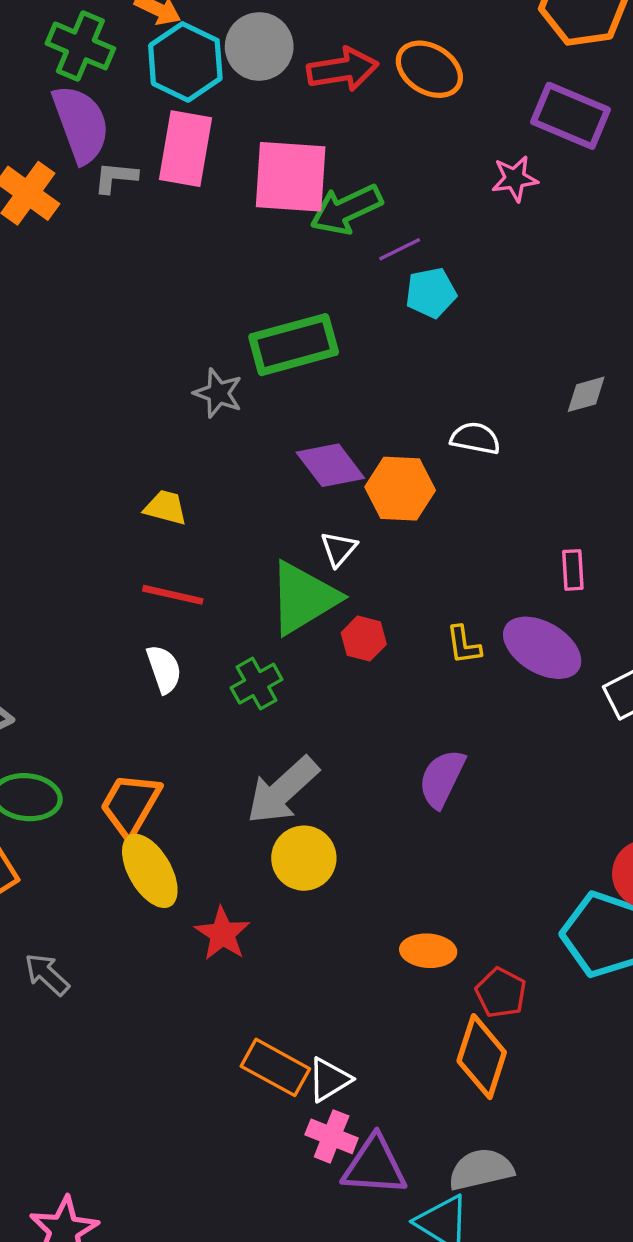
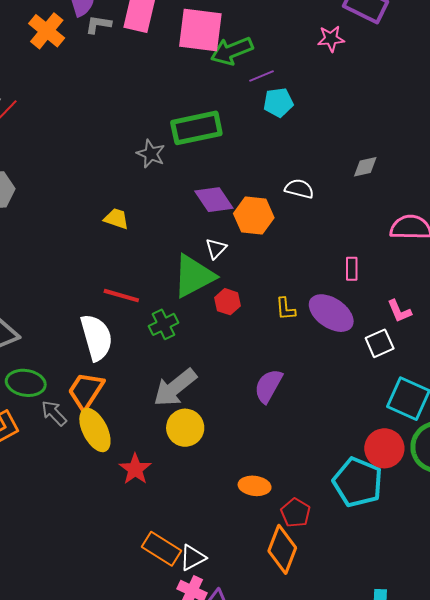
red line: (173, 595) -> (121, 296), moved
white semicircle: (164, 669) -> (96, 337), moved, size x1.6
gray arrow: (47, 974) -> (54, 413), moved

